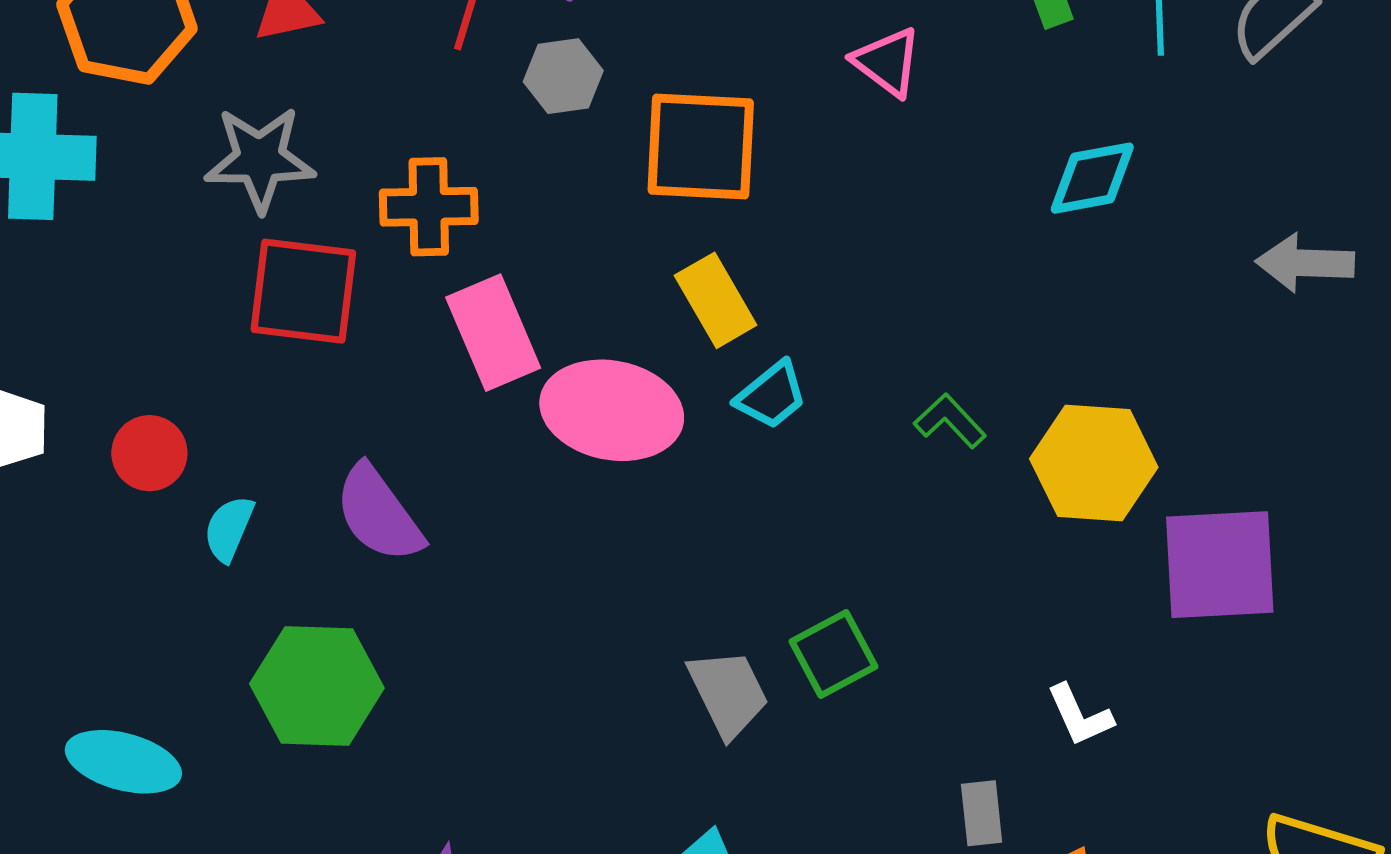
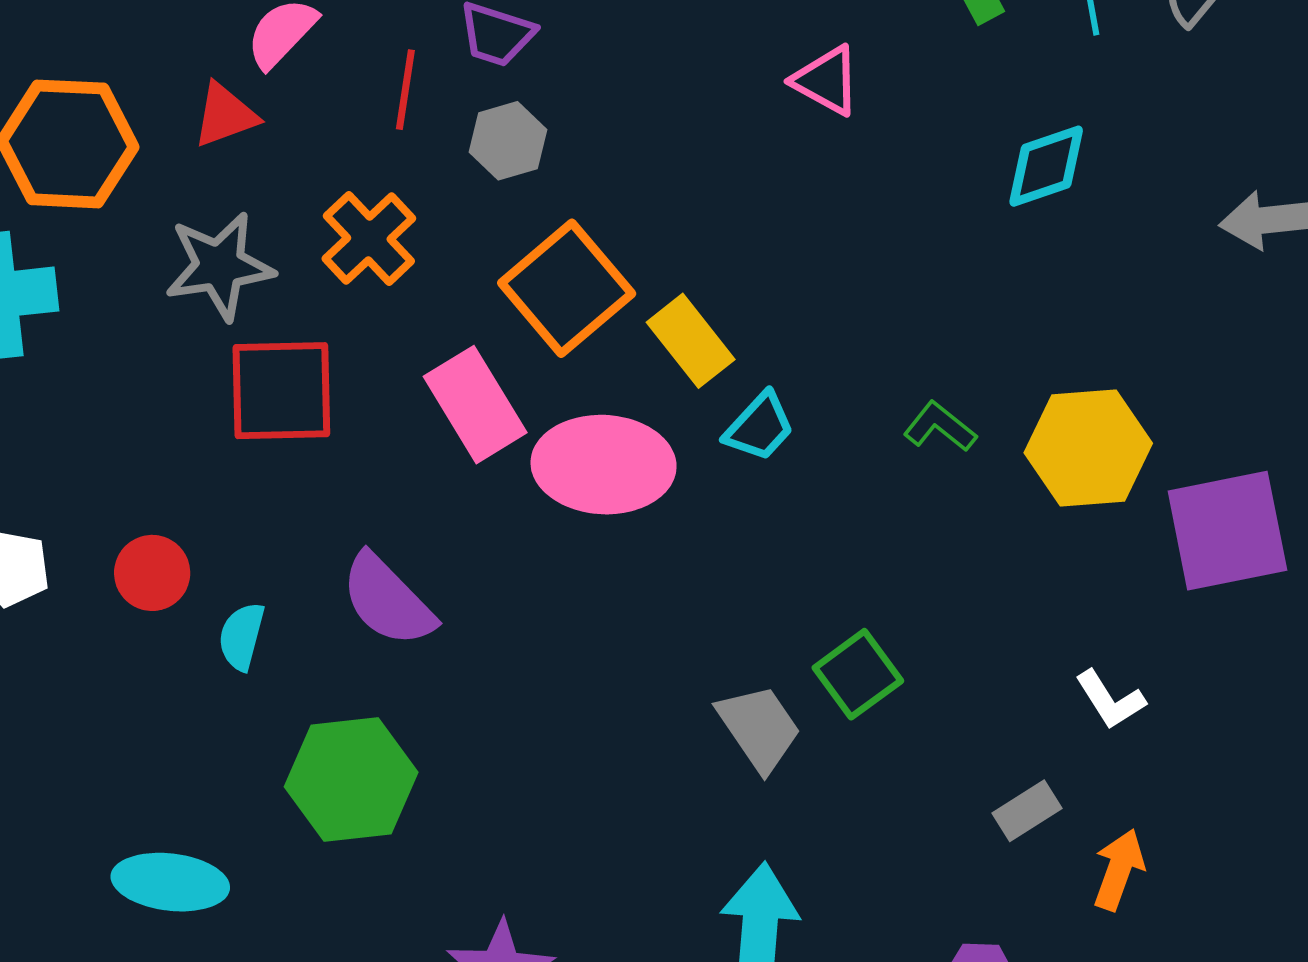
orange square: (701, 147) -> (567, 288), moved, turned -35
orange cross: (429, 207) -> (369, 239), moved, turned -34
gray rectangle: (982, 813) -> (1027, 811), turned 72

